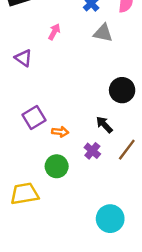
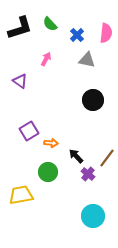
black circle: (122, 90) -> (93, 100), moved
black arrow: (104, 125) -> (76, 156), moved
purple cross: (92, 151) -> (88, 174), moved

